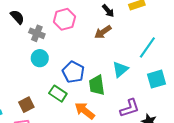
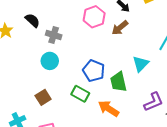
pink hexagon: (64, 19) -> (94, 17), moved
cyan circle: (40, 58) -> (50, 61), moved
brown square: (26, 105) -> (43, 97), moved

